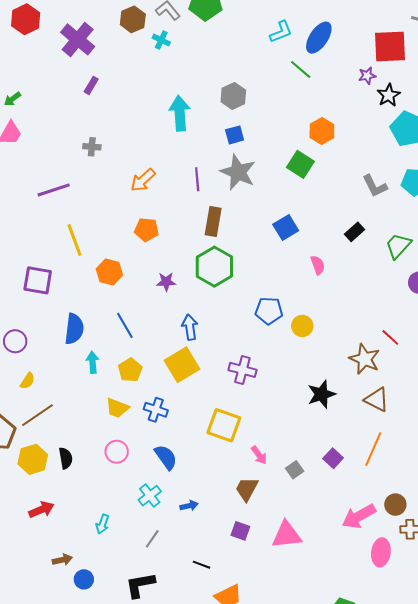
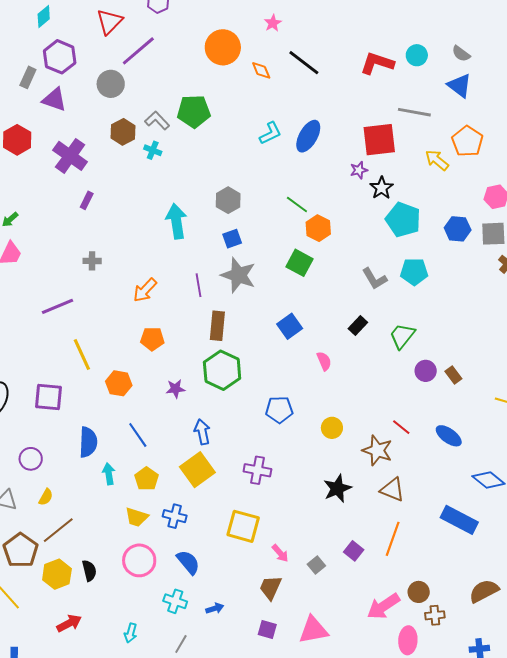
green line: (301, 70) -> (297, 204), moved
yellow circle: (302, 326) -> (332, 428), moved
pink circle: (117, 452) -> (139, 560), size x1.4
cyan cross: (150, 496) -> (175, 601), turned -30

